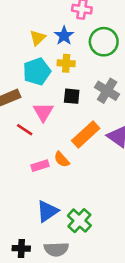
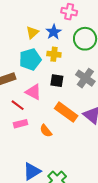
pink triangle: (43, 112) -> (33, 92), turned -36
orange rectangle: (86, 135) -> (66, 112), turned 75
pink rectangle: (40, 166) -> (20, 124), moved

